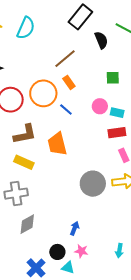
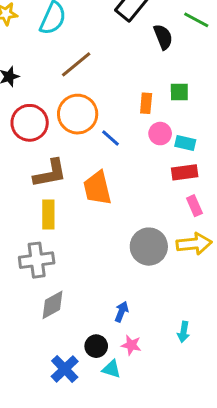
brown line: (65, 59) -> (76, 64), moved
orange rectangle: (69, 82) -> (146, 103), moved, turned 40
yellow rectangle: (24, 162) -> (48, 214), turned 66
cyan arrow: (119, 251) -> (184, 332), moved

